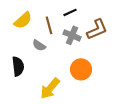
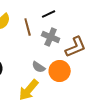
brown L-shape: (97, 29) -> (76, 47), moved
gray semicircle: (39, 45) -> (39, 67), moved

